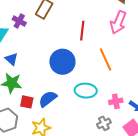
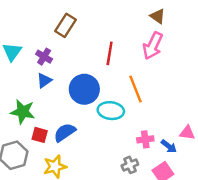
purple cross: (19, 21) -> (44, 57), moved
blue triangle: (11, 59) -> (44, 80), moved, turned 40
cyan ellipse: (86, 91) -> (111, 111), moved

